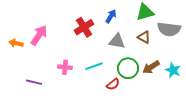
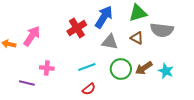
blue arrow: (111, 16) -> (104, 17), size x1.6
pink cross: (65, 67) -> (47, 68), moved
red semicircle: (113, 84) -> (89, 89), moved

